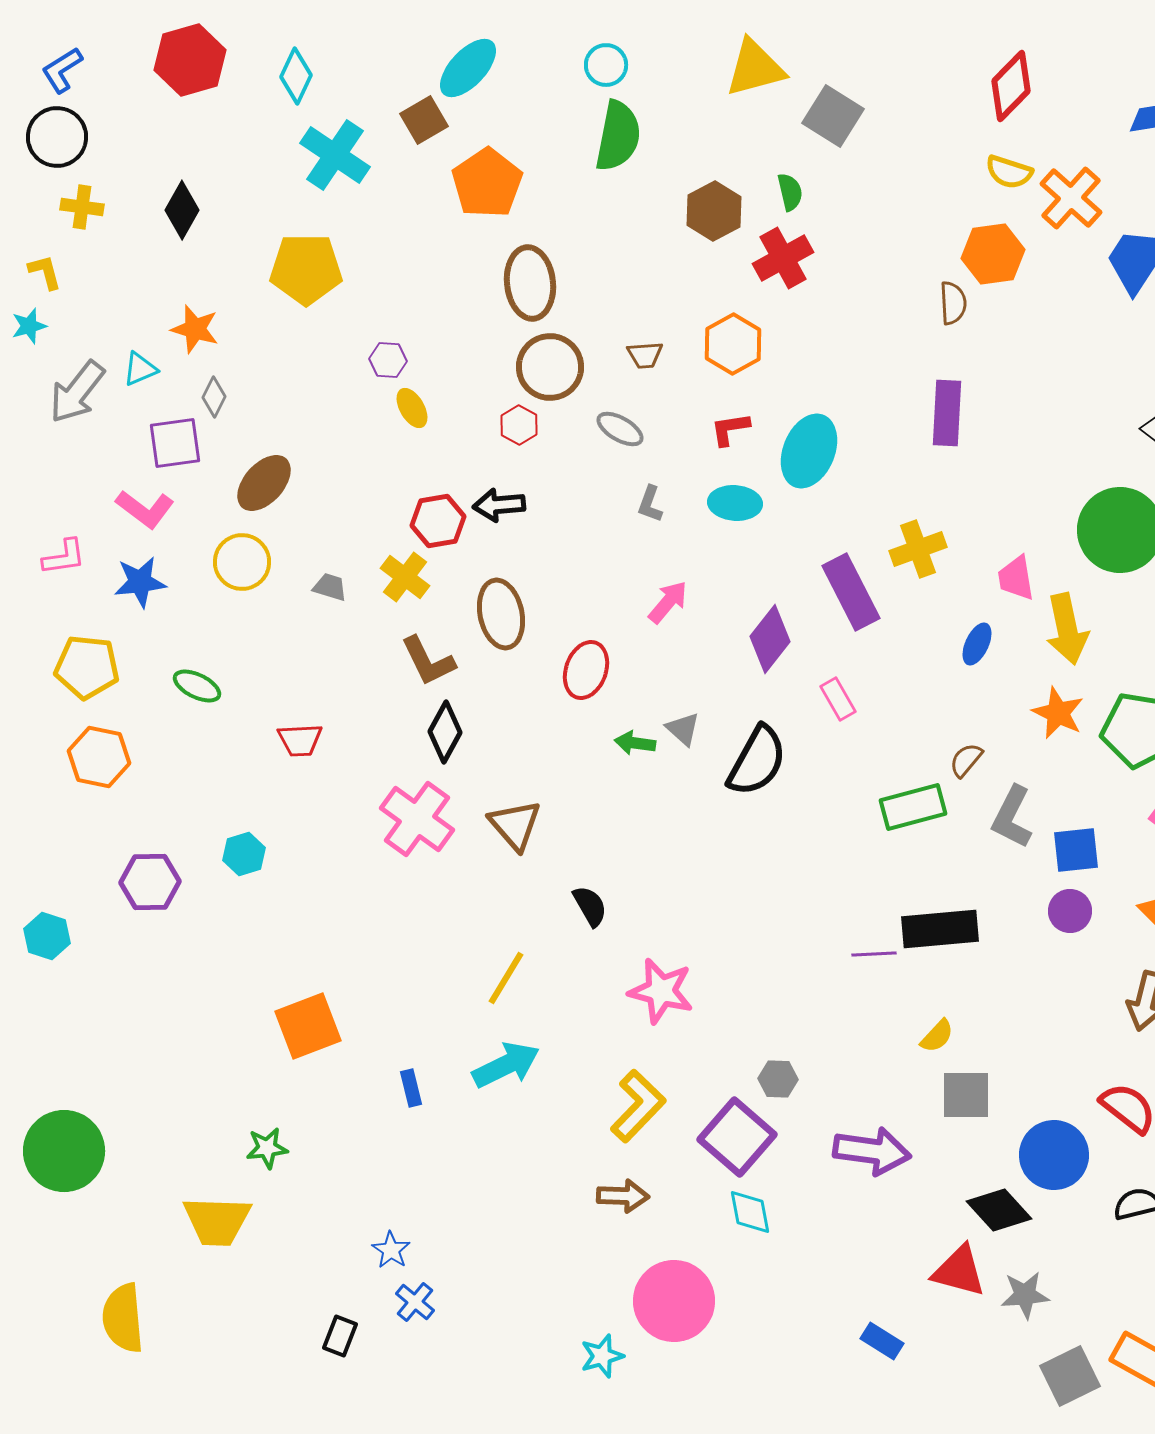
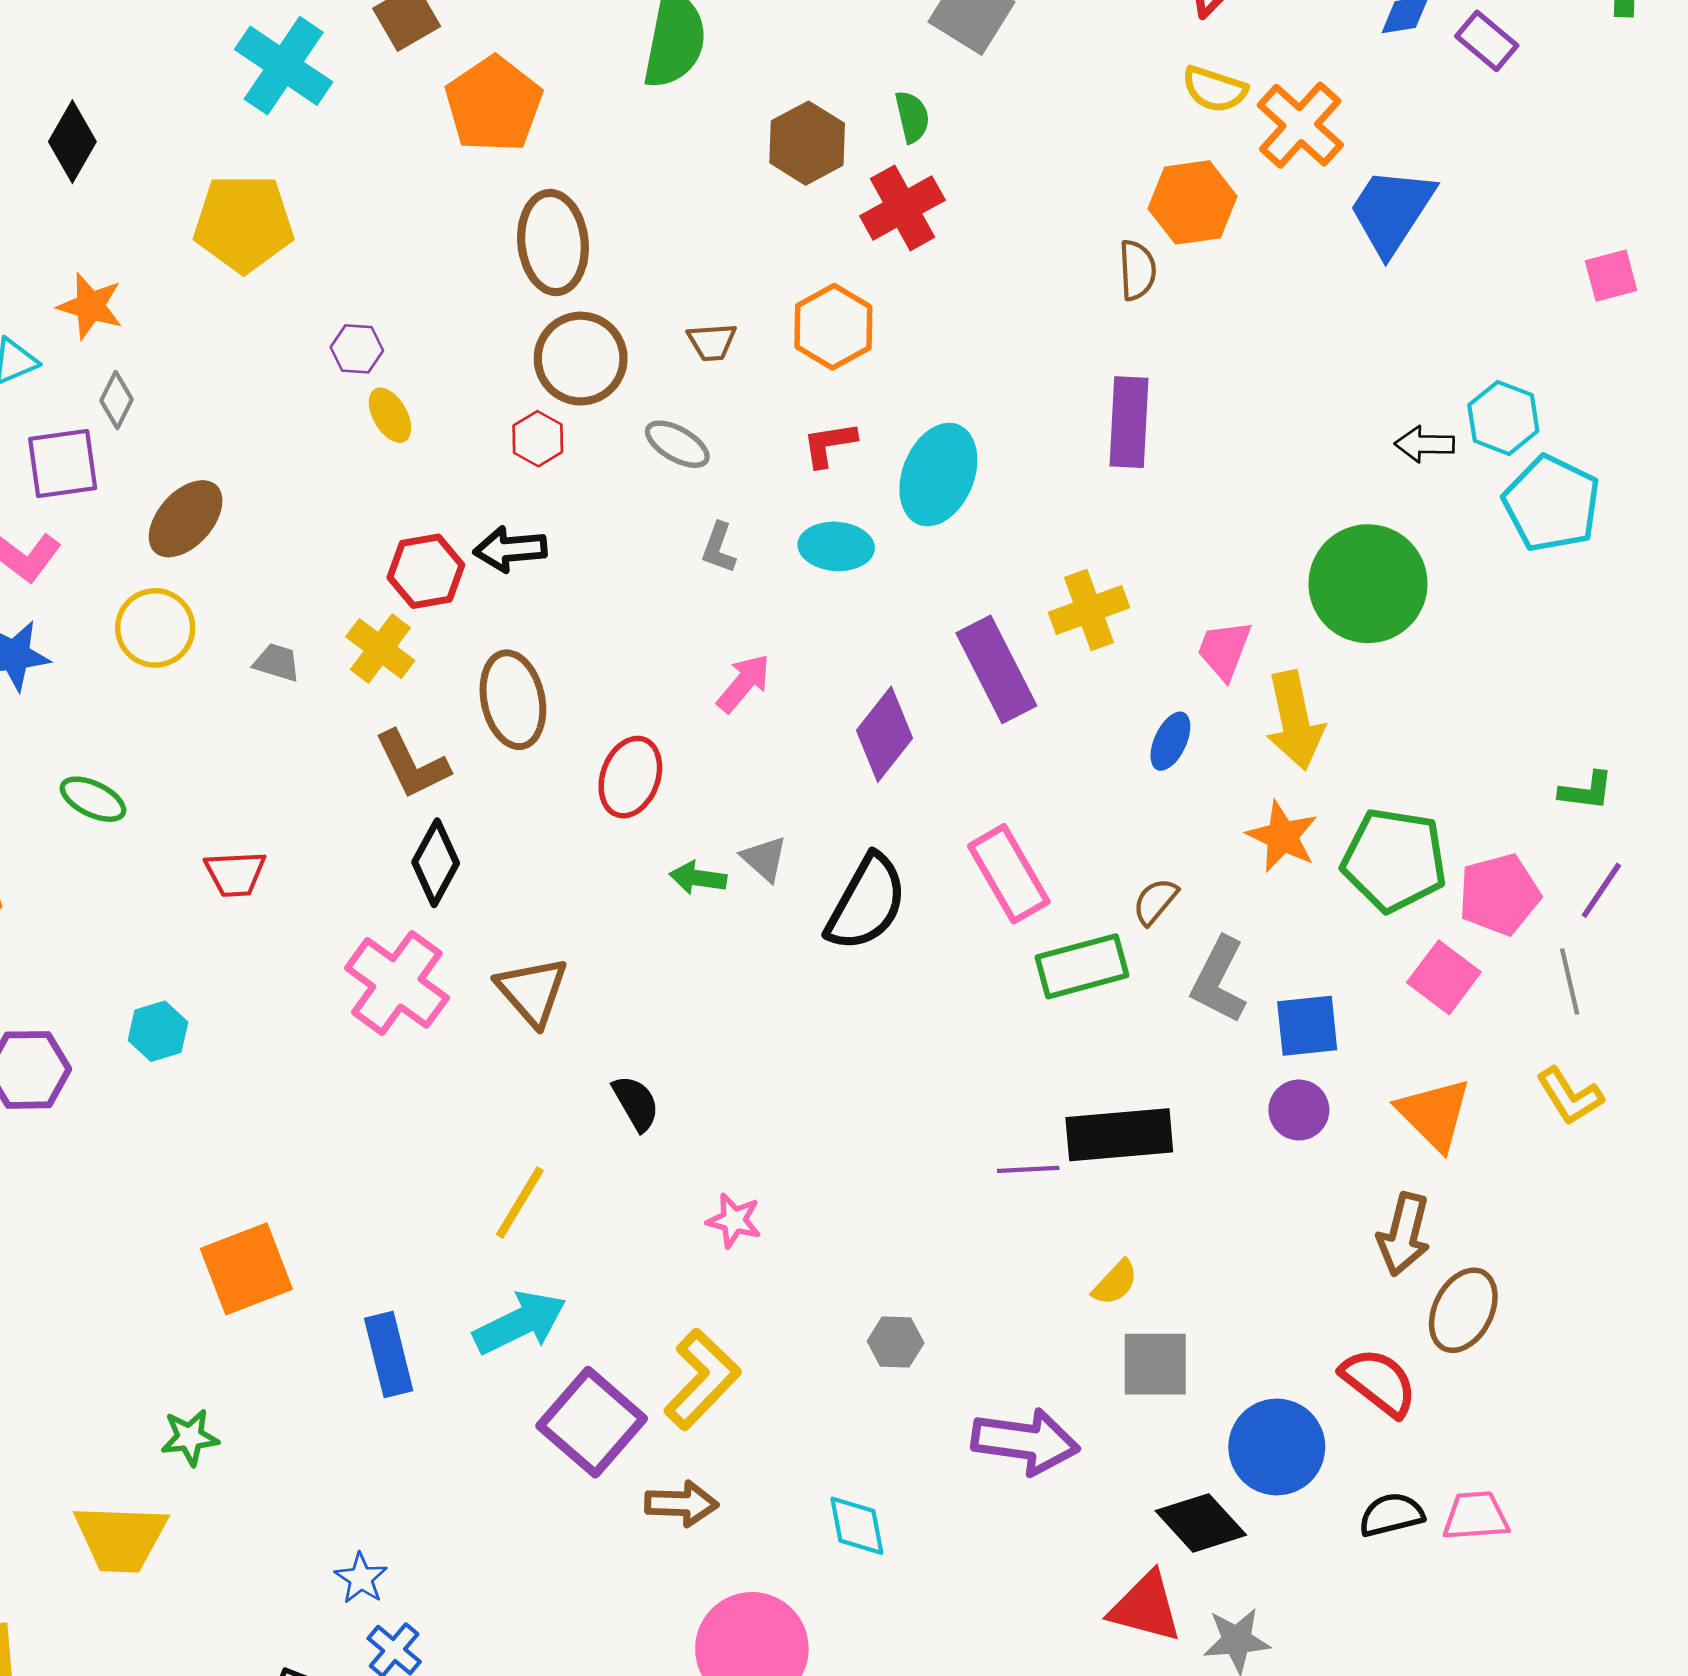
pink trapezoid: (1016, 578) -> (1224, 650), turned 30
pink rectangle: (838, 699) -> (1009, 874), moved, size x1.6
pink star: (661, 991) -> (734, 1220), size x0.6
blue rectangle: (411, 1088) -> (389, 1354), size x1.6
purple square: (737, 1137) -> (592, 1422), moved

